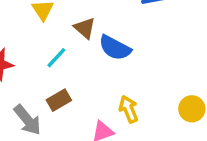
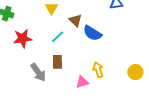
brown rectangle: (59, 100) -> (57, 62), turned -64

